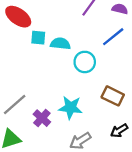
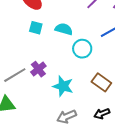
cyan square: (38, 38) -> (36, 28), moved
purple cross: (42, 118) -> (38, 69), moved

